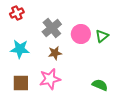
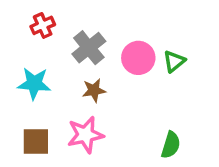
red cross: (17, 13) -> (43, 25), moved
green semicircle: (100, 85) -> (171, 145), turned 84

